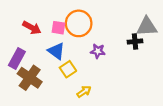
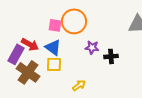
red arrow: (32, 28) -> (30, 44), moved
black cross: (135, 42) -> (111, 56), moved
yellow square: (68, 69) -> (54, 64), moved, turned 35

